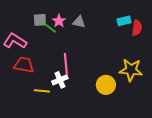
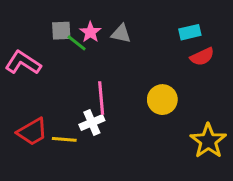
red semicircle: (137, 28) -> (202, 57), moved, turned 56
red trapezoid: (24, 65) -> (32, 132), moved, turned 140
yellow star: (131, 70) -> (208, 141), moved, turned 30
yellow circle: (106, 85) -> (162, 100), moved

